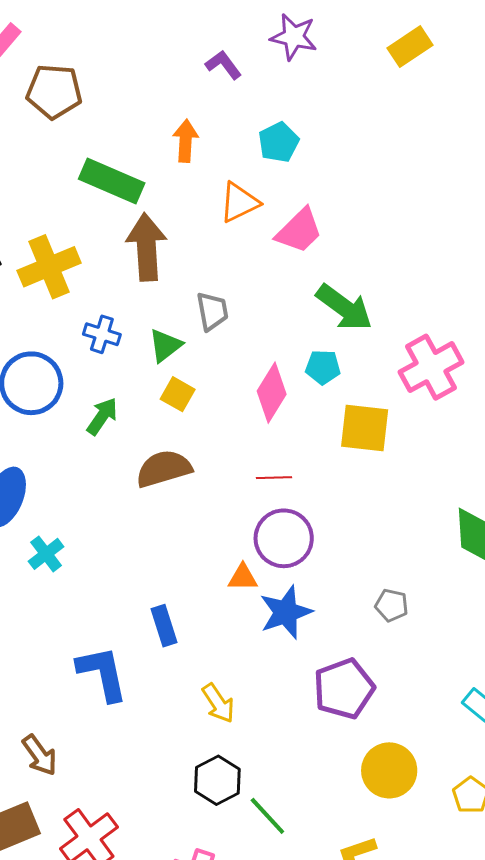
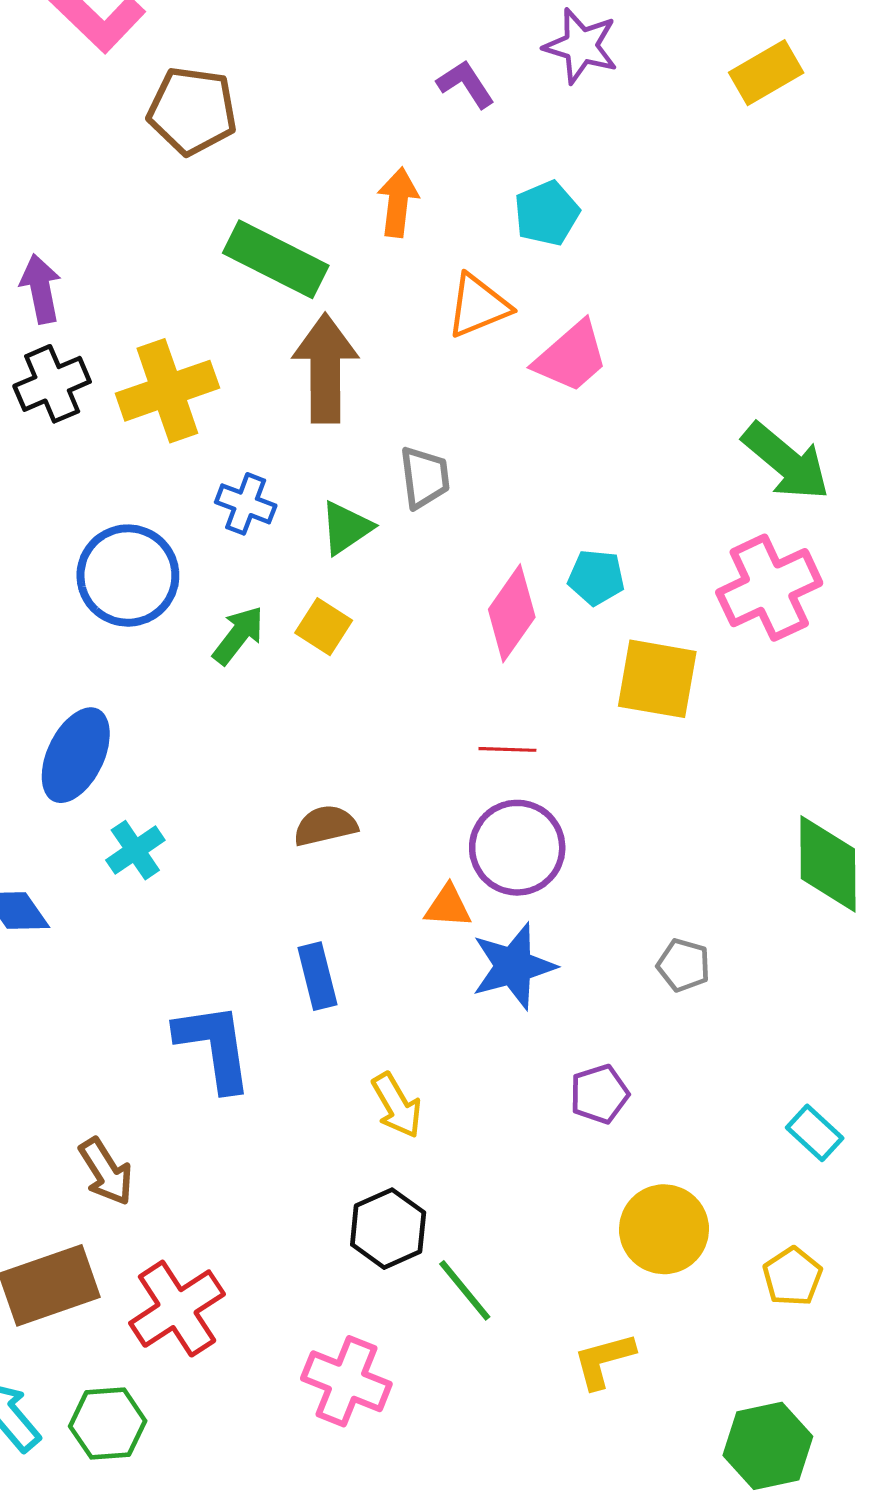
green arrow: (344, 308) -> (786, 461), moved
yellow square: (178, 394) -> (324, 627), moved
brown semicircle: (164, 469) -> (325, 826), moved, size x0.7
purple pentagon: (344, 689) -> (599, 1094), size x0.6

